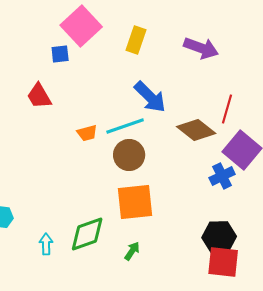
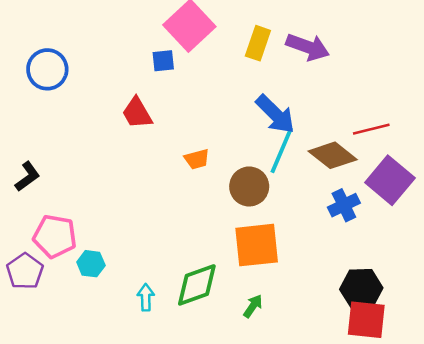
purple arrow: (201, 48) -> (308, 47), moved
red line: (227, 109) -> (371, 129), turned 60
cyan line: (125, 126) -> (282, 150), moved, turned -48
blue cross: (222, 176) -> (344, 205), moved

